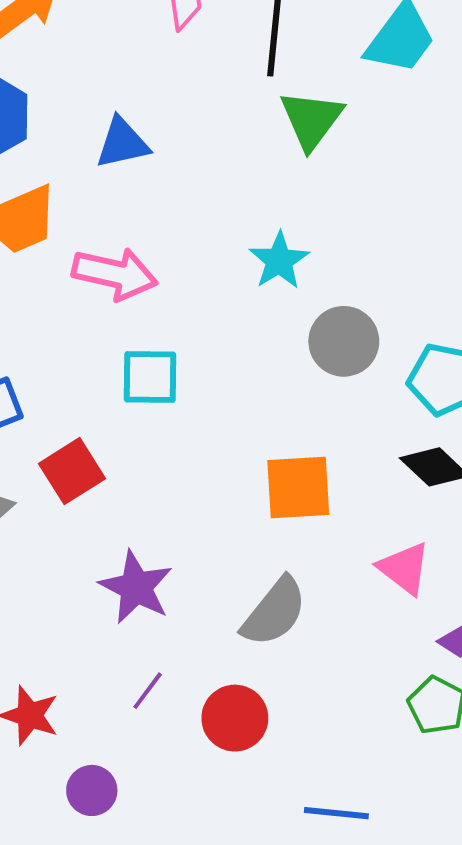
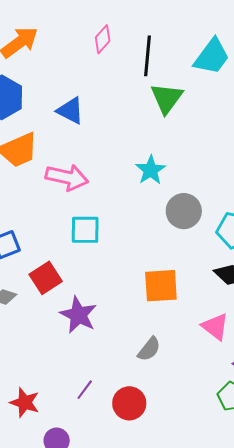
blue triangle: (122, 143) -> (70, 111), turned 40
purple star: (136, 587) -> (78, 315), moved
gray semicircle: (274, 612) -> (149, 349), size x0.7

